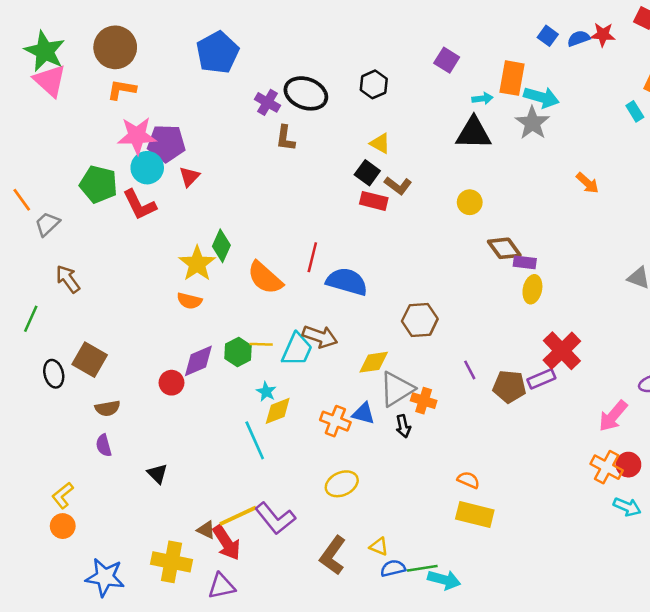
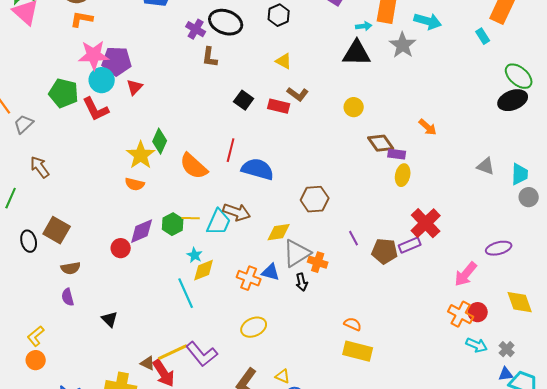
cyan arrow: (541, 97) -> (428, 21), moved
black square: (367, 173) -> (244, 100), moved
orange arrow: (587, 183) -> (428, 127), moved

